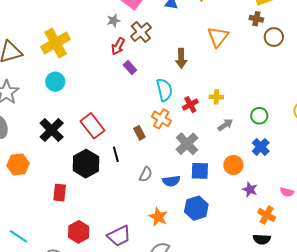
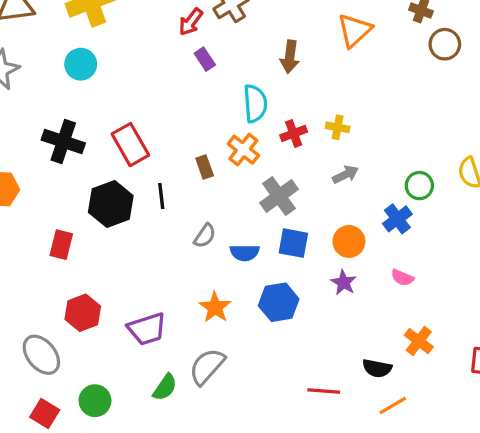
green circle: (259, 116) -> (419, 186), moved
black cross: (52, 130) -> (63, 142), turned -35
purple star: (250, 189) -> (344, 283), moved
pink semicircle: (287, 192) -> (402, 278), moved
orange cross: (267, 215) -> (419, 341), moved

